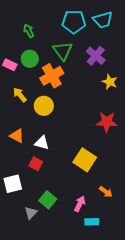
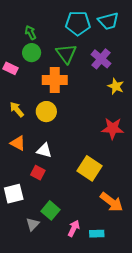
green circle: (30, 59) -> (32, 53), moved
orange cross: (52, 76) -> (55, 80), turned 30
yellow arrow: (20, 95) -> (17, 109), moved
orange arrow: (106, 192) -> (112, 202), size x1.6
pink arrow: (80, 204) -> (74, 228), moved

